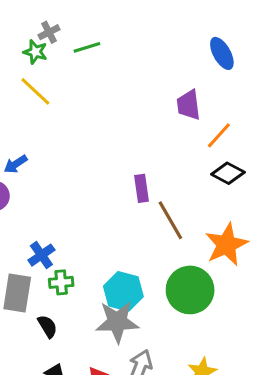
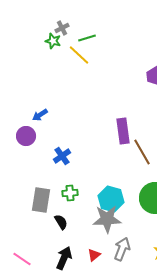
yellow line: (35, 91) -> (79, 55), moved
purple rectangle: (142, 188) -> (123, 131), size x1.4
blue cross: (41, 255) -> (62, 156), moved

